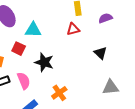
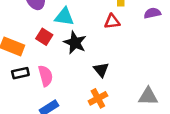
black triangle: (100, 53) -> (101, 70), moved
black star: (44, 62) -> (75, 43), moved
orange cross: (59, 93) -> (98, 98), moved

